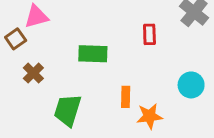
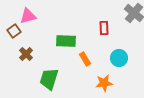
cyan circle: (191, 85) -> (119, 58), moved
orange rectangle: (126, 97) -> (85, 59), moved, turned -32

